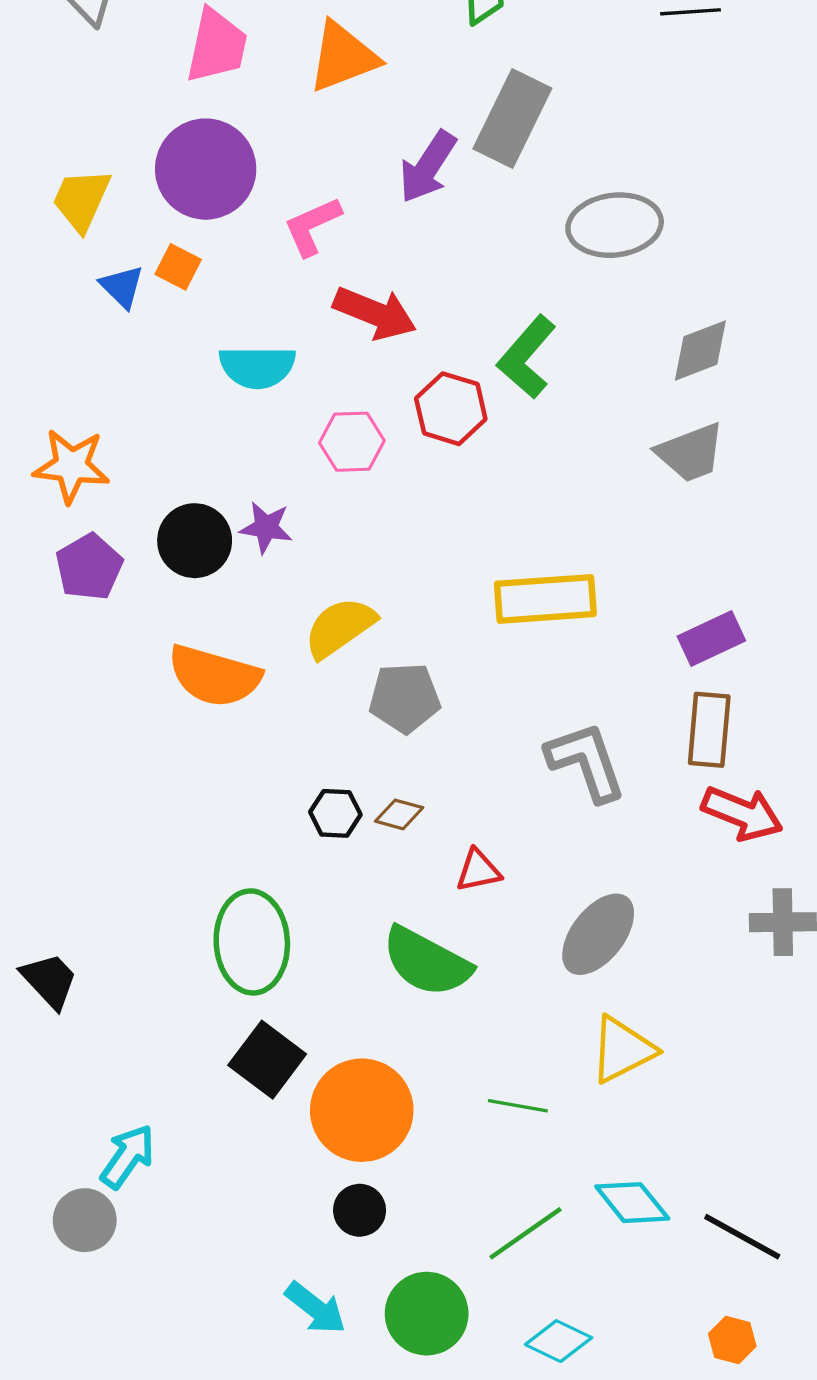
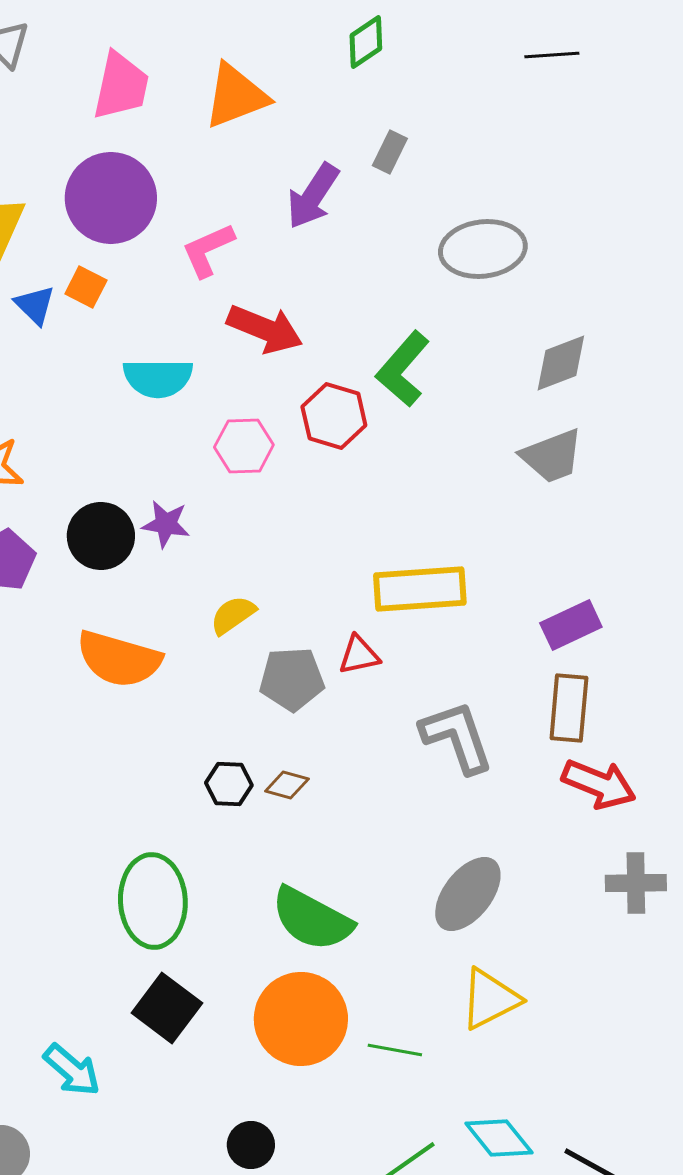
gray rectangle: (512, 118) -> (390, 152), size x0.5
yellow semicircle: (340, 628) -> (233, 615), size x0.7
red triangle: (478, 870) -> (359, 655), moved
orange circle: (362, 1110) -> (301, 1019), moved
cyan arrow: (128, 1156) -> (72, 1070), moved, turned 96

